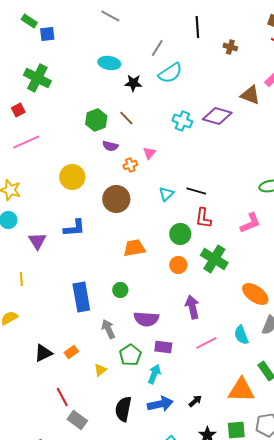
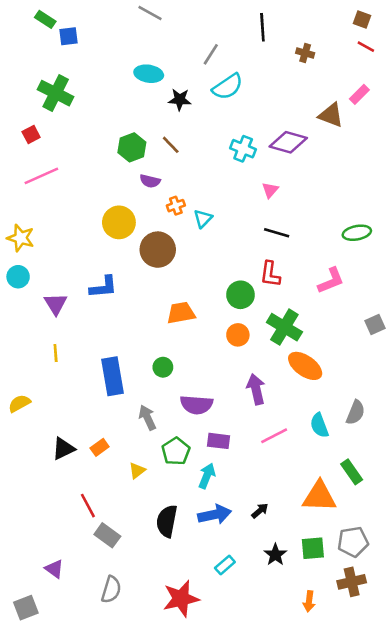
pink triangle: (149, 153) -> (270, 190), moved
yellow circle: (72, 177) -> (119, 222), moved
black line: (196, 191) -> (277, 233), moved
cyan triangle: (166, 194) -> (203, 219), moved
yellow line: (21, 279) -> (56, 353), moved
orange ellipse: (255, 294) -> (305, 366), moved

